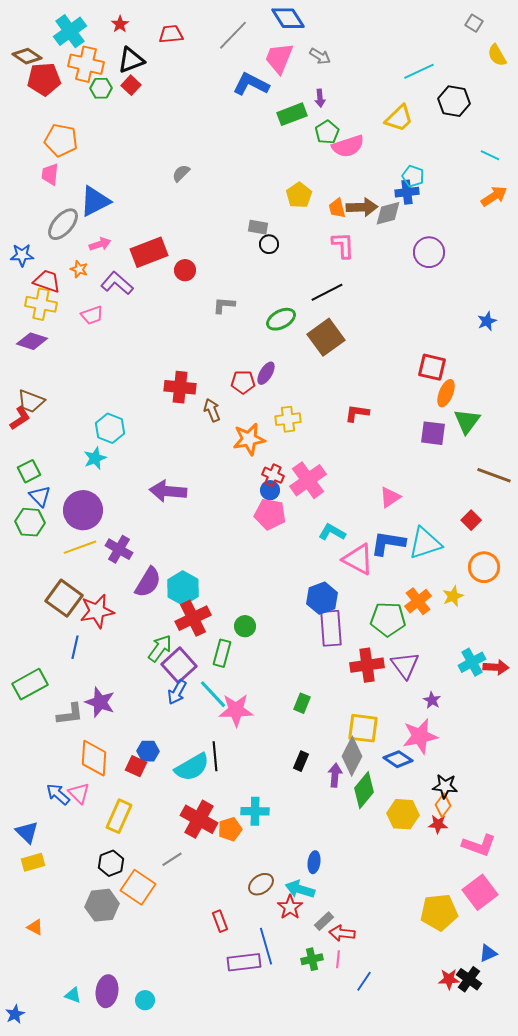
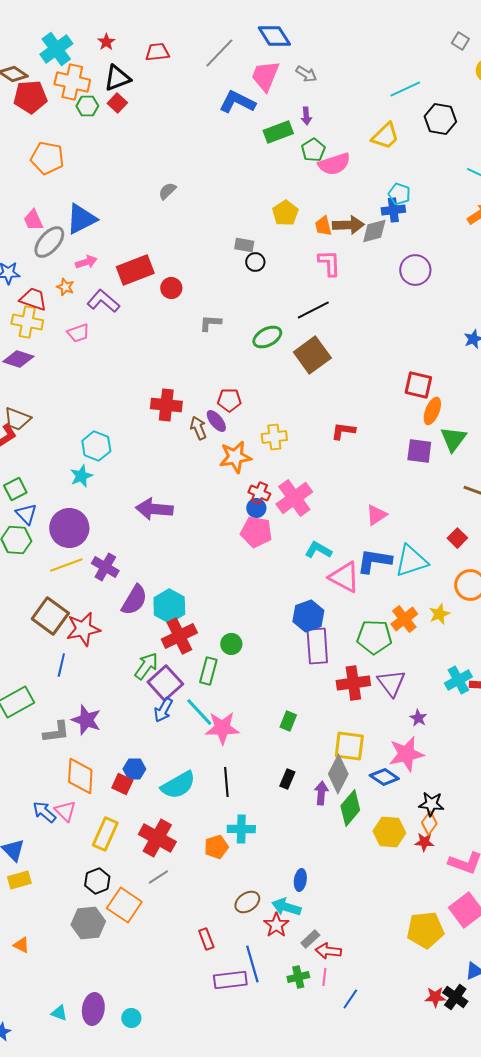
pink trapezoid: (50, 174) -> (33, 220), moved, turned -30
purple ellipse: (266, 373) -> (216, 421), moved, turned -70
black line: (215, 756) -> (226, 782), moved
red cross: (199, 819) -> (157, 838), moved

